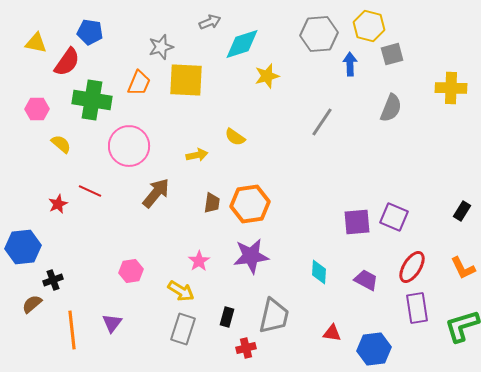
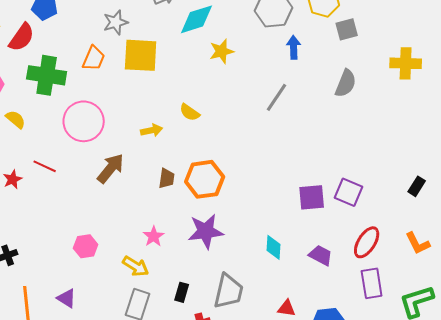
blue arrow: (350, 64) -> (294, 47), moved
purple triangle: (112, 323) -> (67, 298), turned -35

